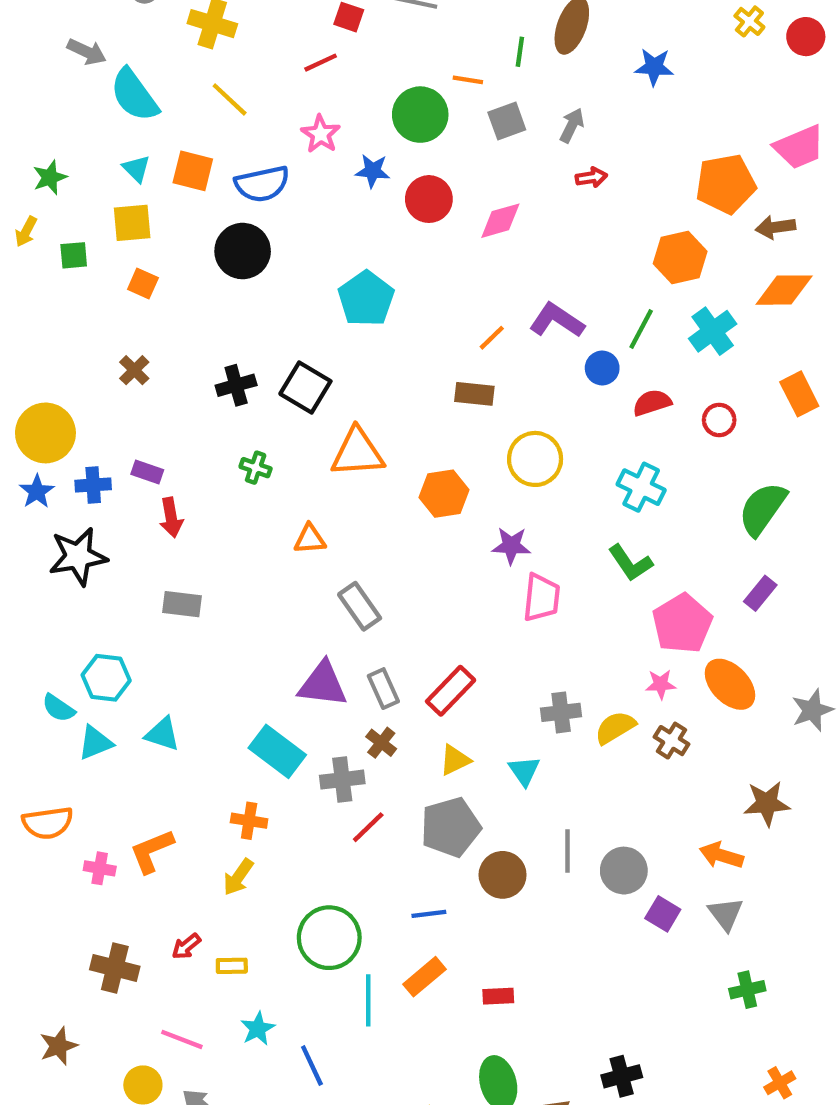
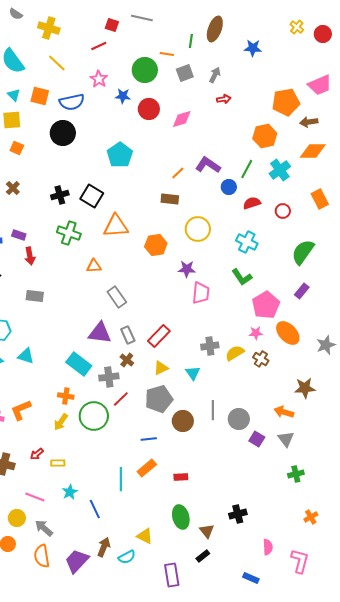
green cross: (256, 468) -> (69, 233), size x1.6
green circle: (329, 938) -> (94, 416), moved

